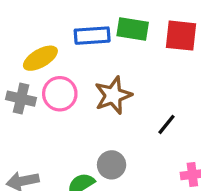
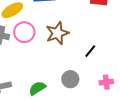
gray circle: (112, 165) -> (70, 79), moved

